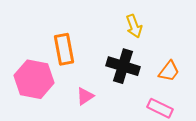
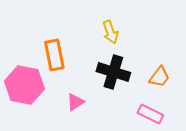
yellow arrow: (134, 26) -> (110, 32), moved

